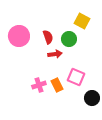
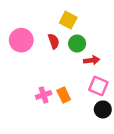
yellow square: (82, 21) -> (68, 20), moved
red arrow: (55, 54) -> (92, 60), moved
pink square: (76, 77) -> (98, 86), moved

